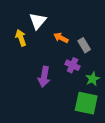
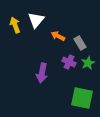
yellow arrow: (21, 38) -> (15, 25), moved
green star: (93, 79) -> (88, 63), moved

